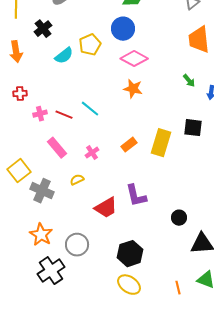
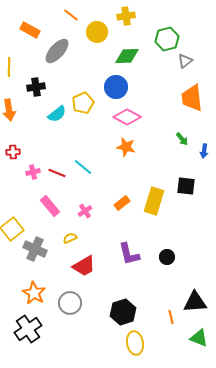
black cross: (43, 29) -> (36, 87), turned 30
red trapezoid: (106, 208) -> (84, 266), moved
black circle: (179, 218) -> (167, 257), moved
black cross: (51, 271) -> (28, 329), moved
yellow ellipse: (129, 285) -> (135, 343), moved, turned 45
orange line: (178, 288) -> (171, 317), moved

